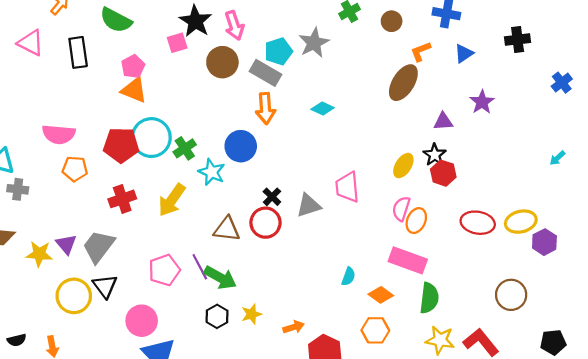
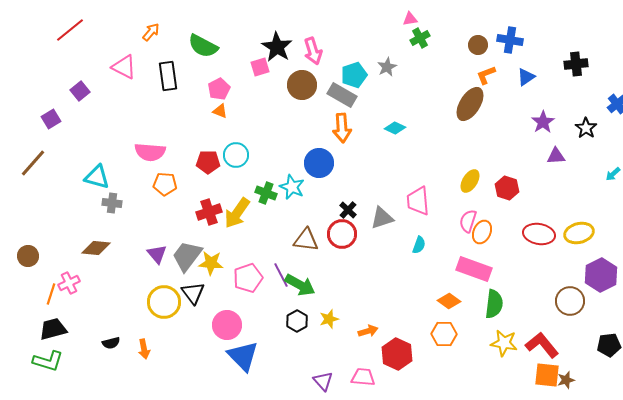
brown circle: (392, 21) -> (478, 45), moved
gray star: (314, 43) -> (387, 67), size x0.7
orange triangle: (134, 90) -> (220, 111), size x0.6
purple triangle: (443, 121) -> (556, 156), moved
cyan circle: (151, 138) -> (236, 155), size x0.7
red pentagon: (121, 145) -> (208, 162), size x0.7
green cross: (185, 148) -> (266, 193), moved, turned -35
black star: (435, 155) -> (586, 128), moved
yellow arrow: (172, 200) -> (237, 213), moved
purple hexagon: (544, 242) -> (601, 275), moved, size x1.4
yellow star: (39, 254) -> (211, 263), moved
cyan semicircle: (348, 277) -> (419, 245), moved

